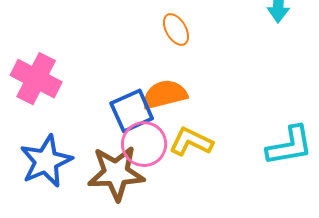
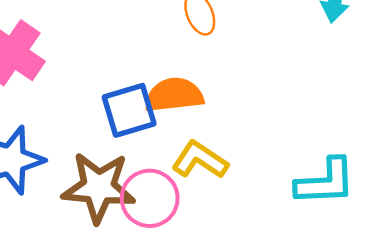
pink circle: (144, 144) -> (150, 198), moved

